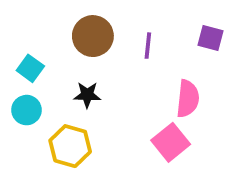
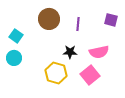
black star: (87, 95) -> (70, 52), moved
pink semicircle: (188, 99) -> (99, 52), turned 72
yellow hexagon: (70, 146) -> (56, 73), moved

